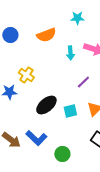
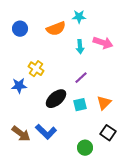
cyan star: (77, 18) -> (79, 17), moved
purple line: (83, 82) -> (81, 78), moved
green circle: (62, 154) -> (85, 148), moved

